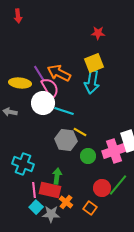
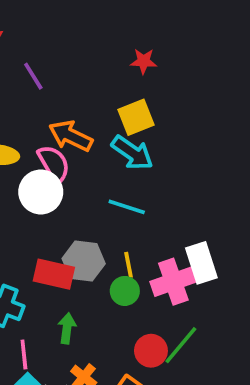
purple line: (39, 73) -> (33, 76), moved
cyan arrow: (92, 82) -> (132, 153), turned -65
cyan line: (64, 111) -> (127, 207), moved
yellow line: (80, 132) -> (129, 265), moved, turned 48
red rectangle: (50, 190) -> (54, 274), moved

